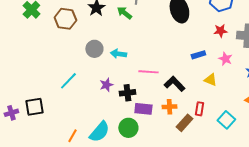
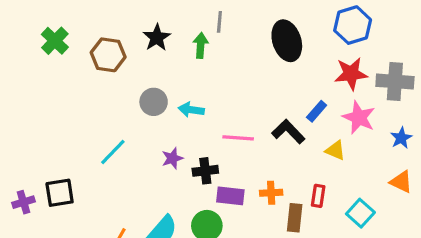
green arrow: (124, 13) -> (201, 45), turned 56
red star: (220, 31) -> (351, 74), size x1.5
blue rectangle: (198, 55) -> (317, 111), turned -32
pink star: (225, 59) -> (359, 118), size x1.5
black L-shape: (174, 84) -> (288, 132), moved
brown rectangle: (184, 123) -> (295, 218), turned -36

